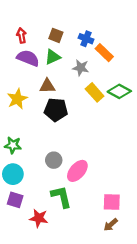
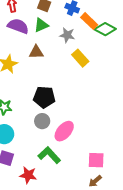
green diamond: (119, 91) -> (105, 29), moved
black pentagon: (56, 110) -> (44, 97), moved
green L-shape: (61, 197) -> (49, 155), turned -30

